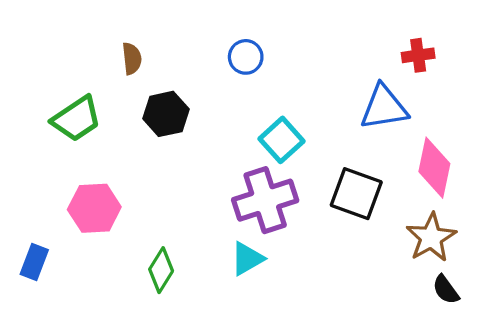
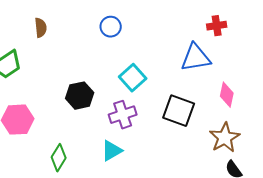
black hexagon: (166, 114) -> (80, 96), moved
pink diamond: (434, 168) -> (227, 95), size x0.7
purple cross: (265, 200) -> (123, 115), size x0.7

